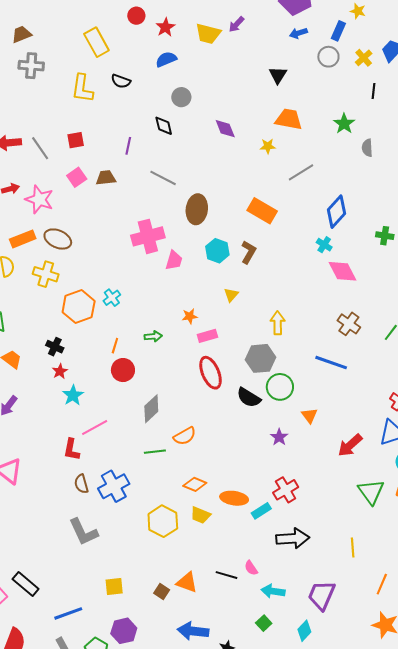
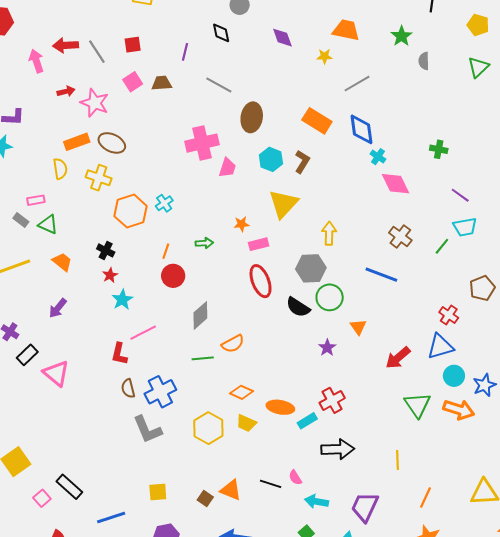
blue diamond: (336, 212) -> (361, 129), moved, turned -52
yellow triangle: (231, 295) -> (283, 204), size x2.0
gray L-shape: (83, 532) -> (147, 429), moved

